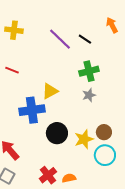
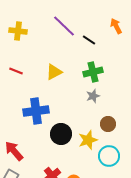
purple line: (60, 39) -> (64, 26), moved
yellow triangle: (50, 91) -> (54, 72), moved
brown circle: (104, 132) -> (108, 124), moved

